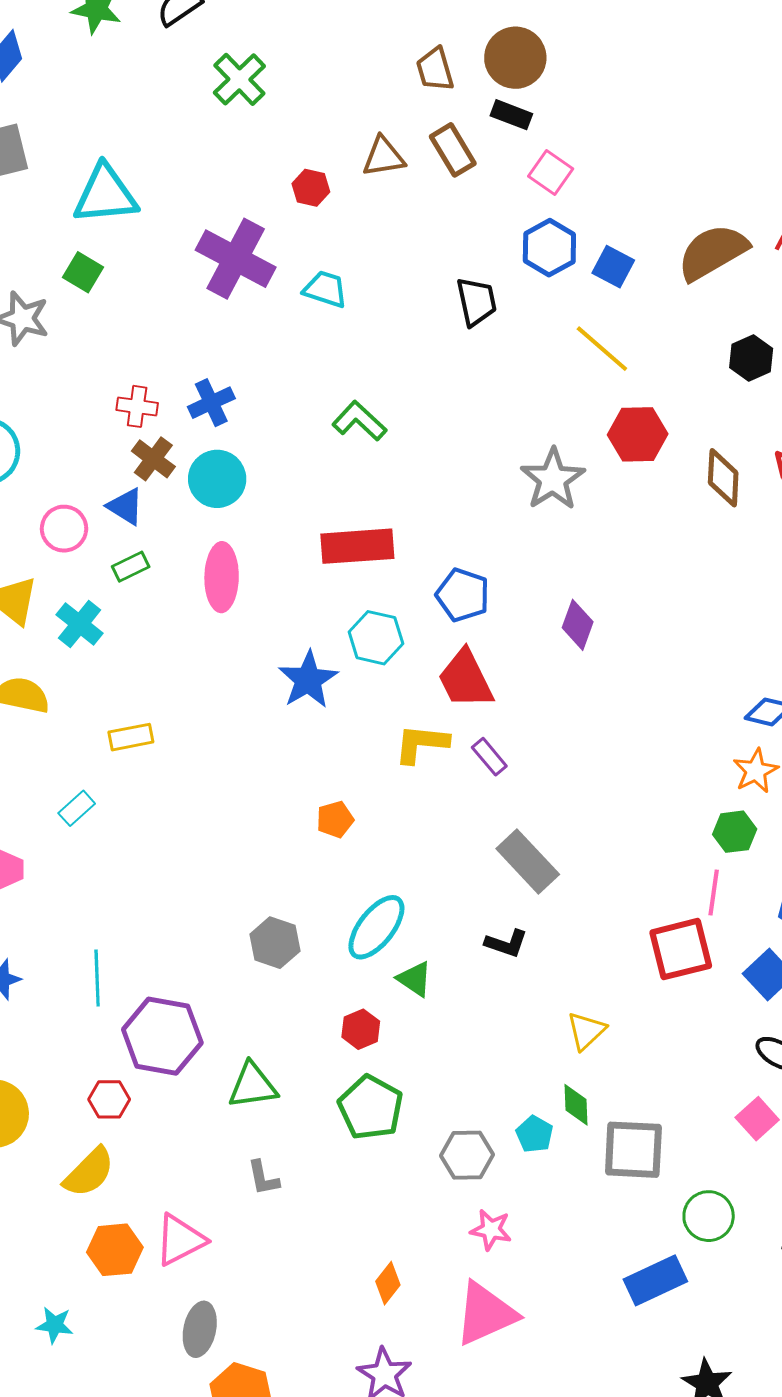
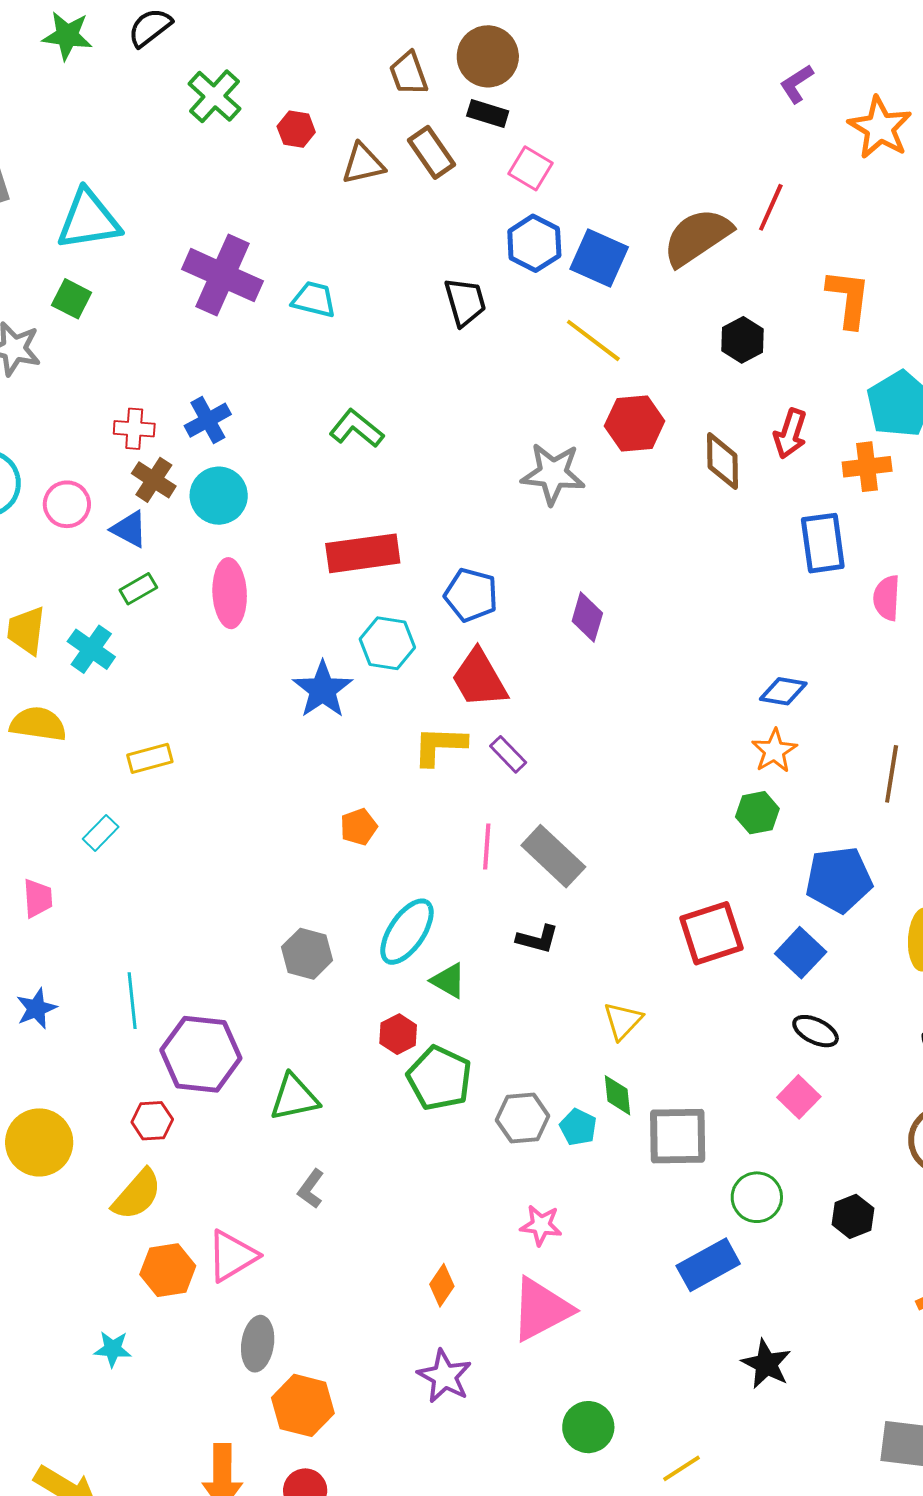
red hexagon: (311, 188) -> (296, 129), moved
blue square: (613, 267) -> (599, 258), size x1.4
gray star: (553, 479) -> (553, 474), turned -30
pink circle: (64, 529) -> (67, 504), moved
pink line: (714, 892) -> (487, 846), moved
green pentagon: (371, 1108) -> (439, 1078), moved
gray hexagon: (467, 1155) -> (523, 1118), moved
gray L-shape: (263, 1178) -> (311, 1189), turned 51

